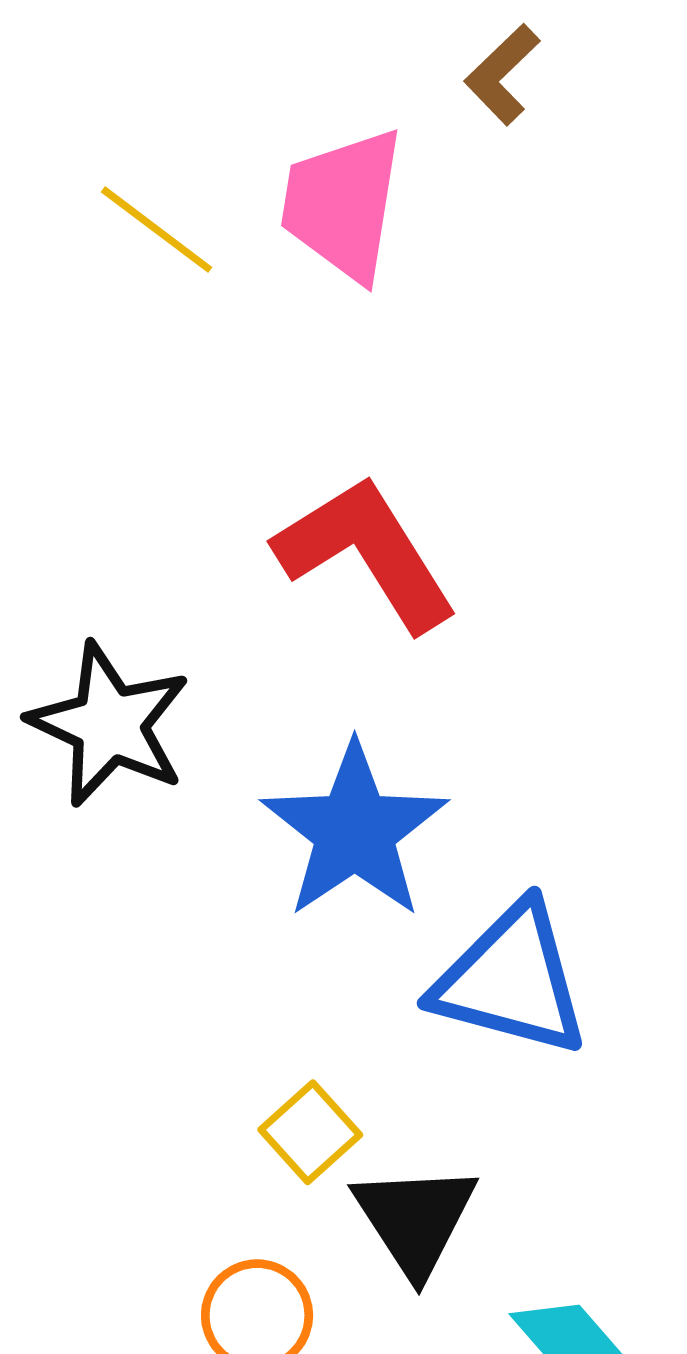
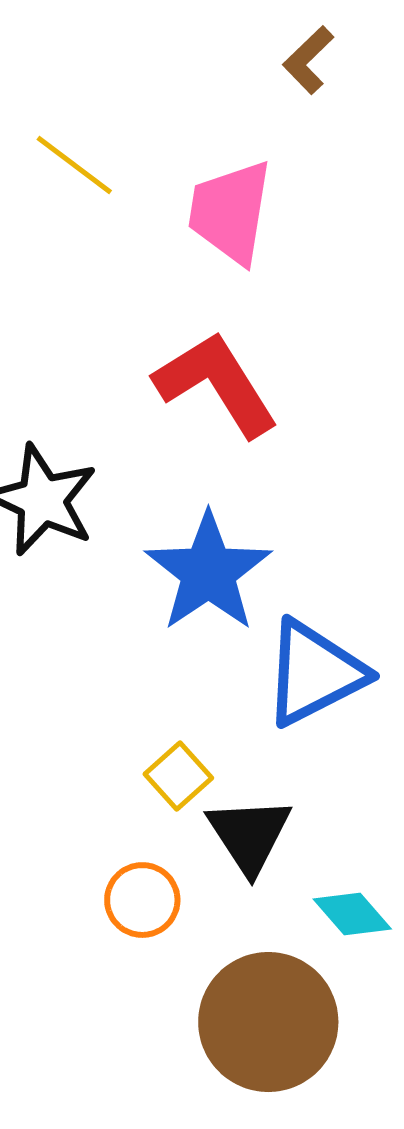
pink trapezoid: (343, 204) -> (230, 212), moved
blue triangle: (511, 980) -> (314, 673), turned -42

